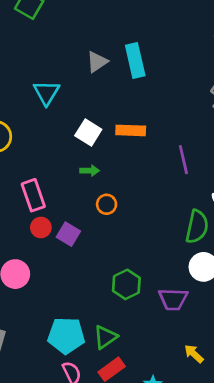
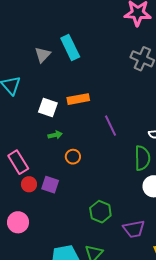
purple line: (183, 160) -> (111, 126), moved
purple trapezoid: (173, 299) -> (134, 229), moved

